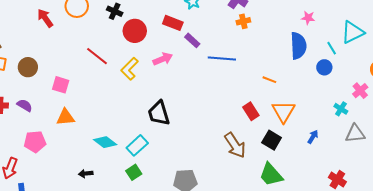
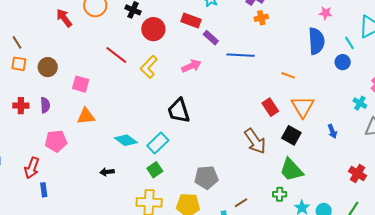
pink arrow: (163, 59) -> (191, 66), moved
purple semicircle: (25, 105) -> (45, 105), turned 56
blue arrow: (313, 137) -> (332, 131), turned 128

